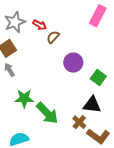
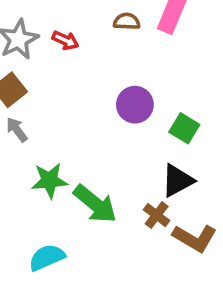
brown semicircle: (53, 37) -> (127, 21), moved, turned 56
black triangle: (92, 105) -> (177, 181), turned -30

